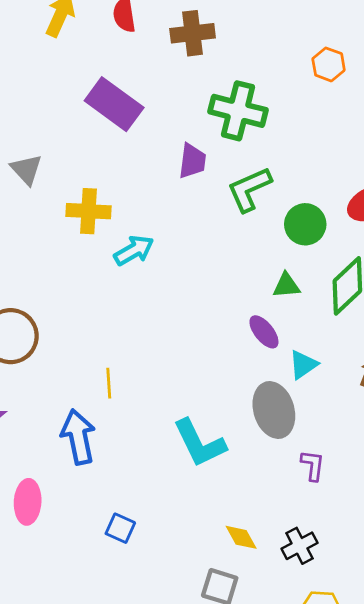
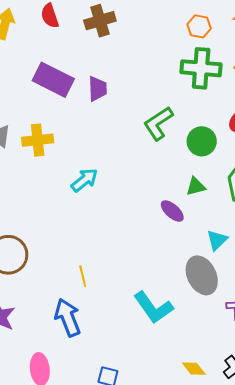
green cross: (238, 111) -> (201, 68), moved
purple trapezoid: (192, 161) -> (97, 89), moved
yellow cross: (88, 211) -> (38, 140), moved
purple ellipse: (264, 332) -> (172, 211), moved

